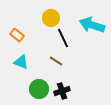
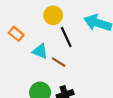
cyan triangle: (21, 62) -> (40, 51), moved

